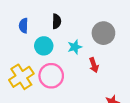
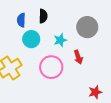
blue semicircle: (23, 26) -> (21, 20), moved
pink circle: (51, 76) -> (51, 67), moved

